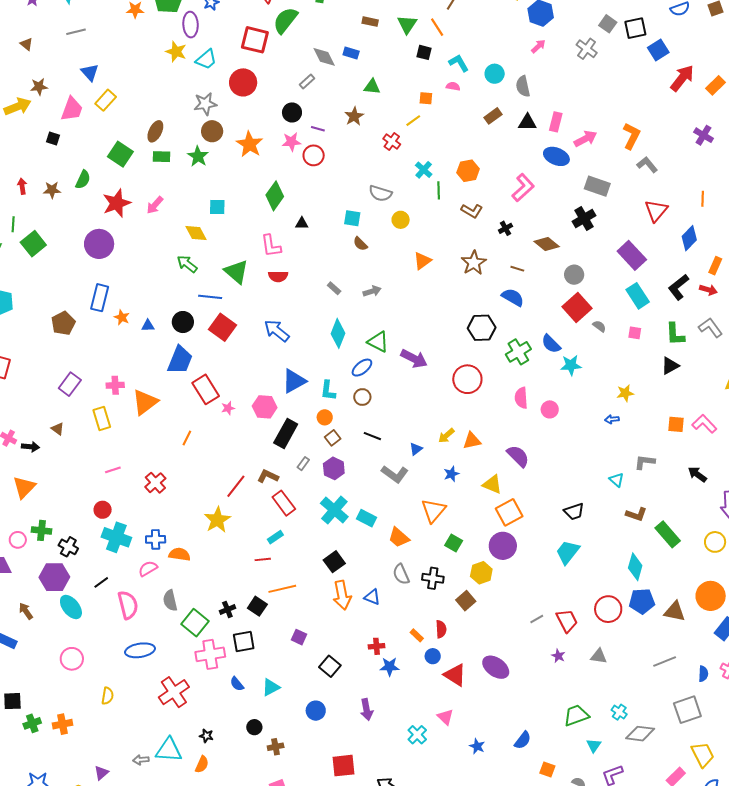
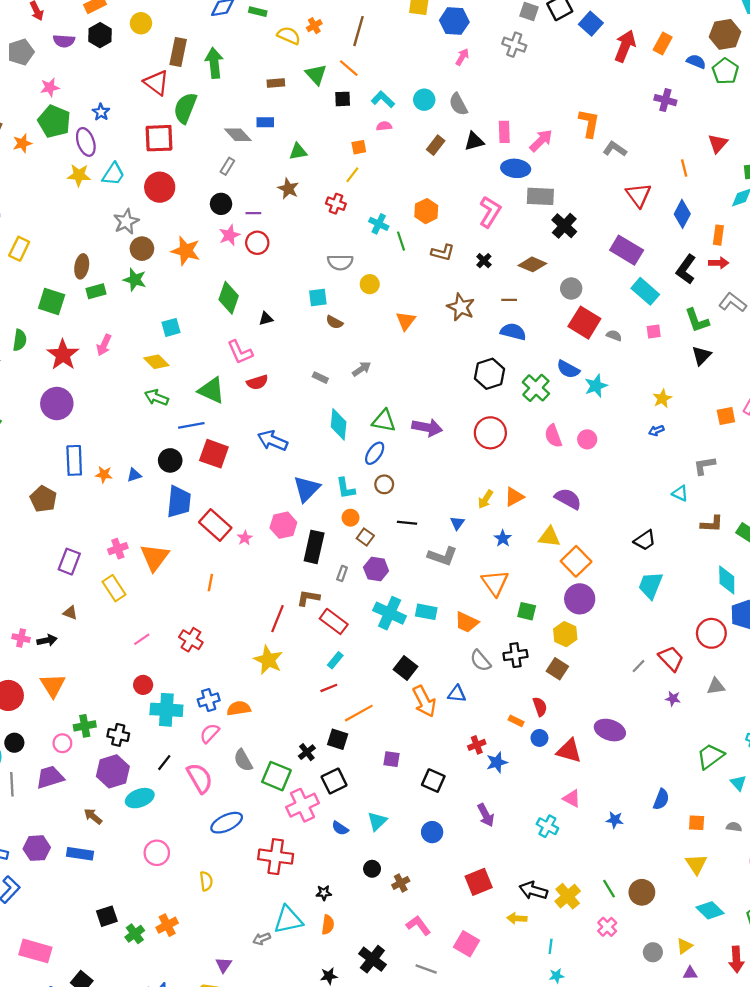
gray rectangle: (597, 186) -> (540, 196), moved
cyan ellipse: (71, 607) -> (140, 798), turned -55
red cross: (174, 692) -> (276, 857), turned -32

